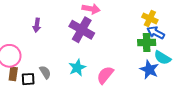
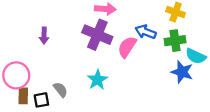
blue arrow: (156, 33) -> (146, 32), moved
pink semicircle: (105, 75) -> (127, 47), moved

